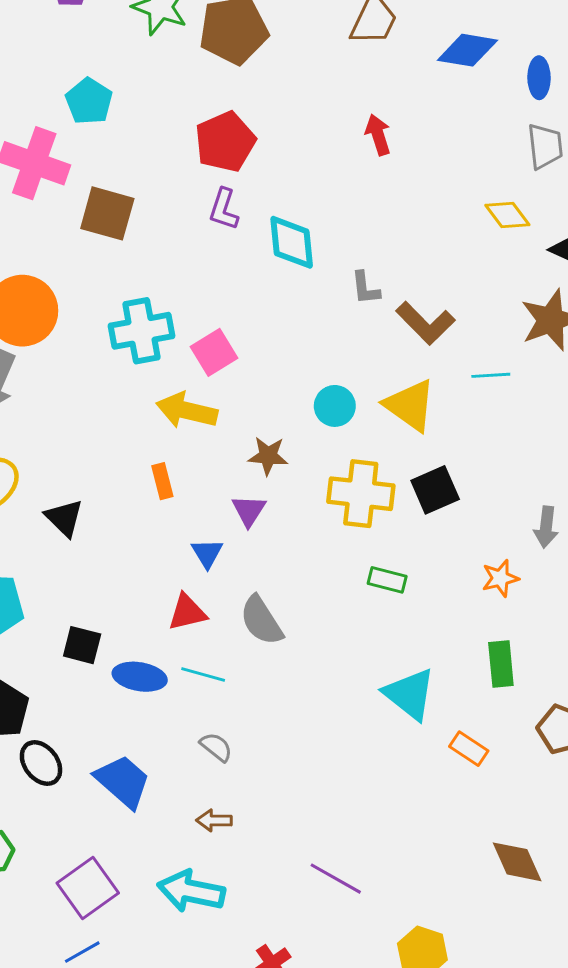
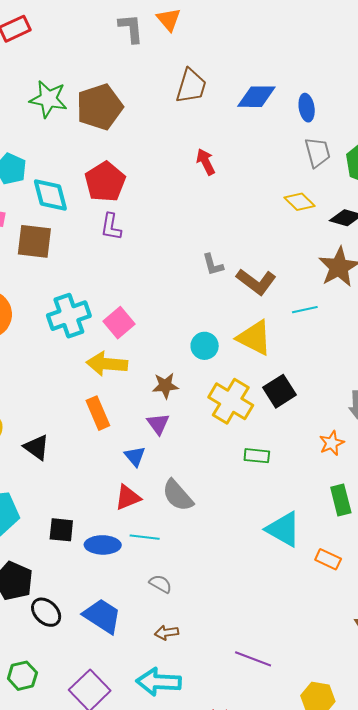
cyan diamond: (292, 242) -> (50, 195), moved
orange rectangle: (162, 481) -> (98, 413), size x1.4
yellow cross: (361, 494) -> (231, 401), turned 33

